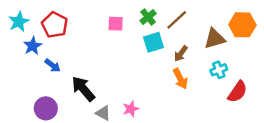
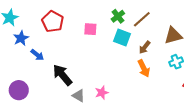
pink square: (116, 24) -> (90, 29), moved
red pentagon: (55, 25) -> (53, 22), moved
cyan square: (154, 42) -> (122, 37), turned 36
purple circle: (46, 108) -> (19, 90), moved

